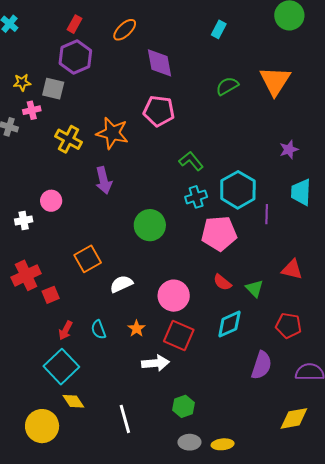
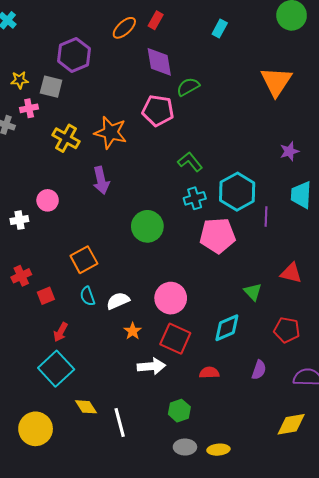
red rectangle: (75, 24) -> (156, 20), moved
green semicircle: (227, 86) -> (188, 87), moved
red cross: (26, 275) -> (21, 276), size x0.7
red semicircle: (222, 282) -> (209, 373), moved, turned 138
white semicircle: (121, 284) -> (118, 301), moved
cyan semicircle: (99, 330) -> (87, 296), moved
purple semicircle: (262, 365) -> (259, 370), size x0.7
yellow diamond: (73, 401) -> (86, 407), moved

